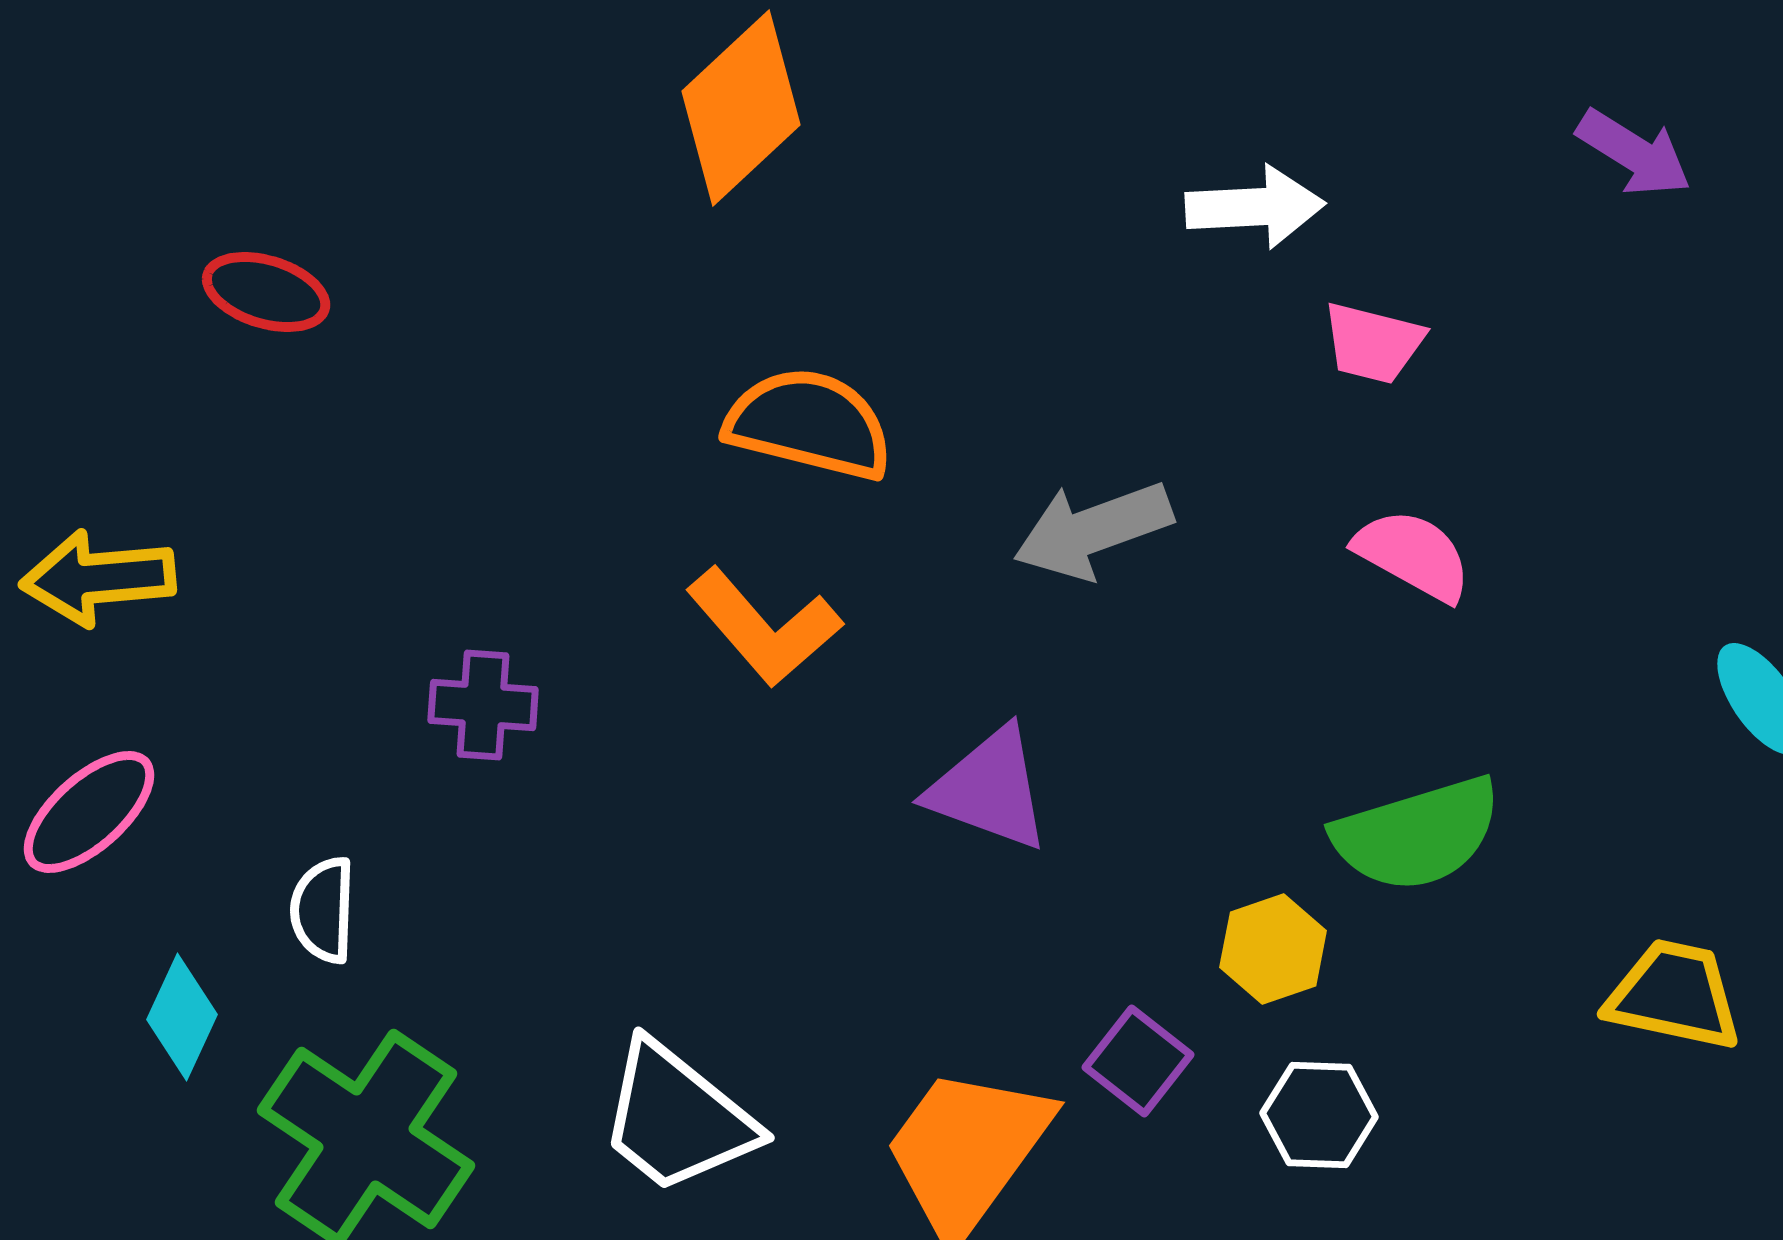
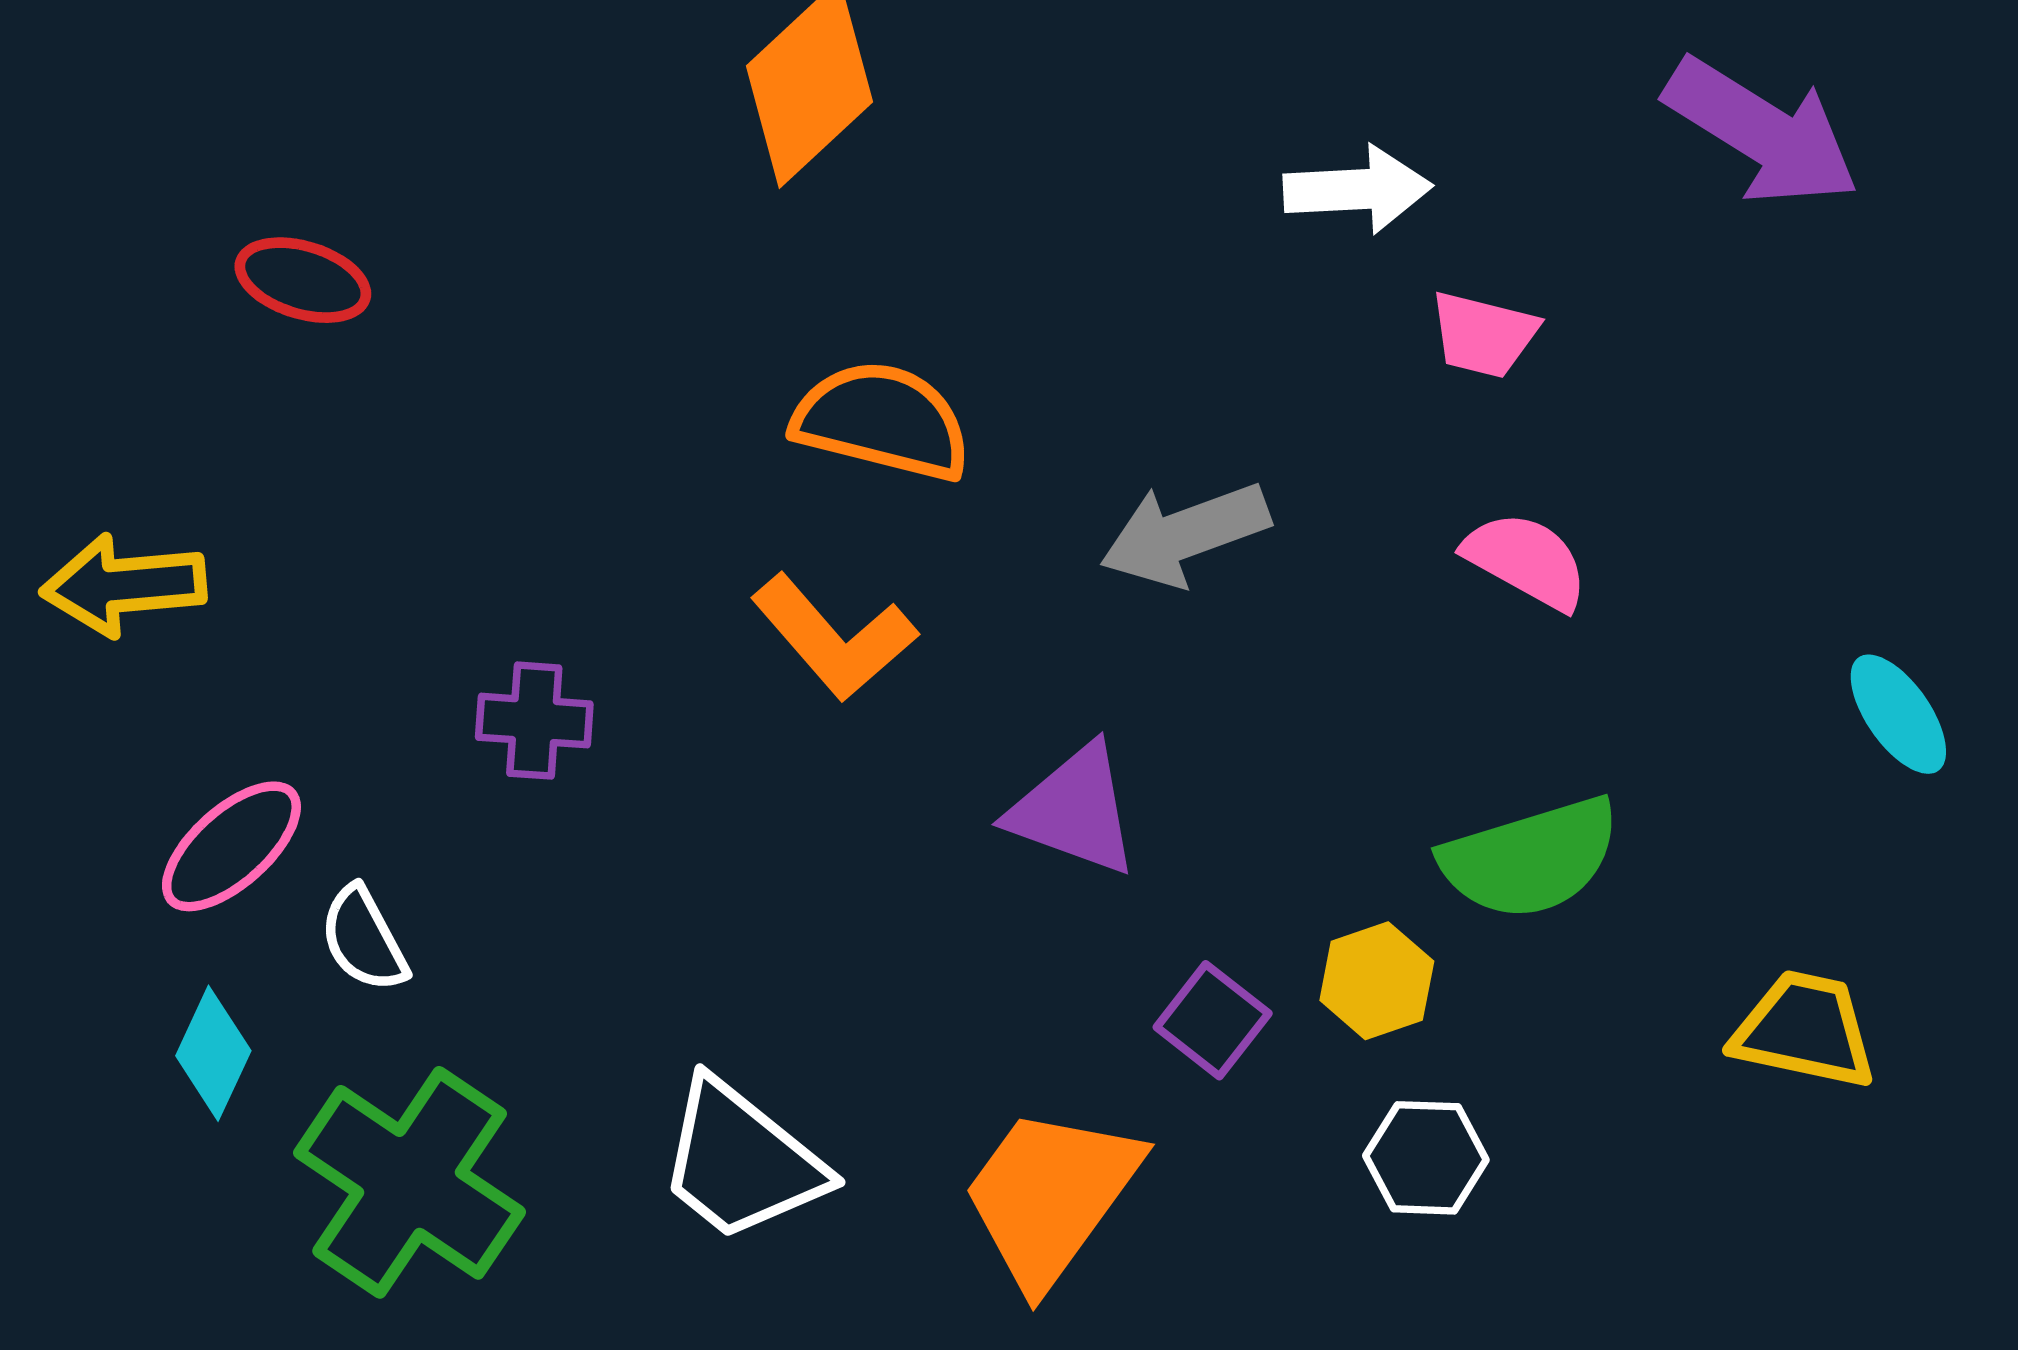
purple arrow: (1634, 153) -> (1762, 132), size x1.6
pink ellipse: (89, 812) -> (231, 846), moved
white semicircle: (323, 910) -> (364, 939), turned -30
purple square: (1138, 1061) -> (1213, 1020), moved

